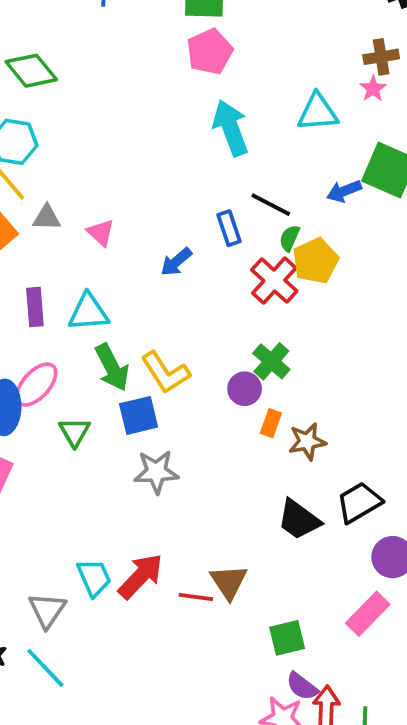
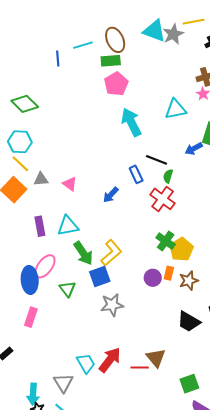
yellow pentagon: (316, 261) -> (181, 249), moved
yellow L-shape: (166, 373) -> (111, 253), turned -92
purple circle: (245, 389) -> (153, 278), moved

